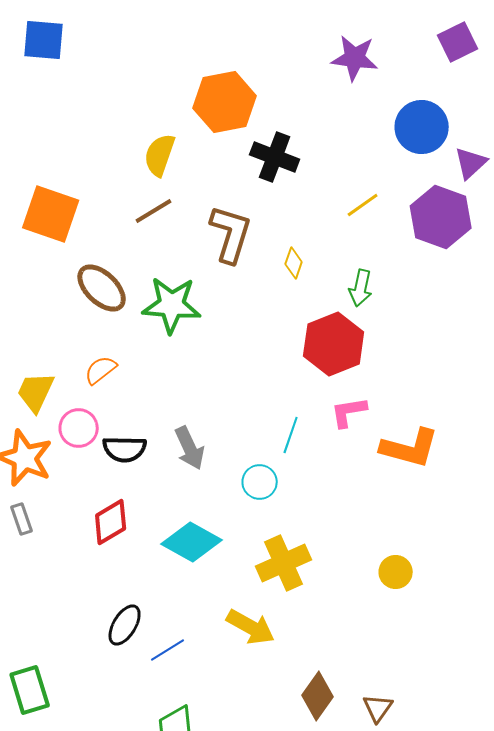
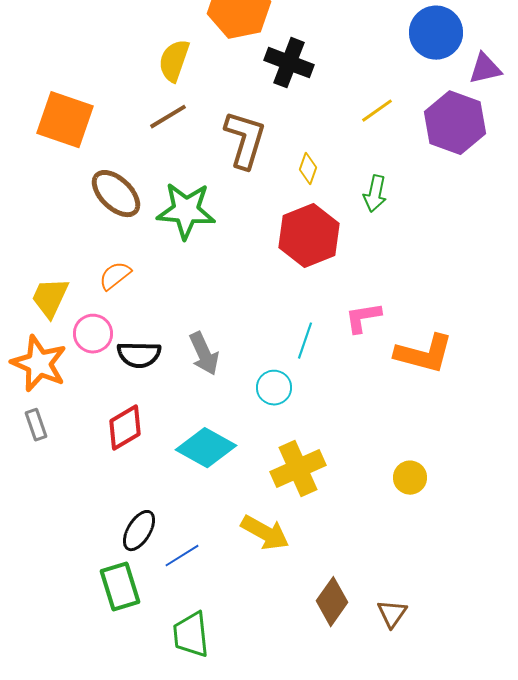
purple triangle: (471, 163) -> (485, 69), turned 30
red hexagon: (334, 344) -> (309, 236), moved
green rectangle: (30, 690) -> (120, 587), moved

